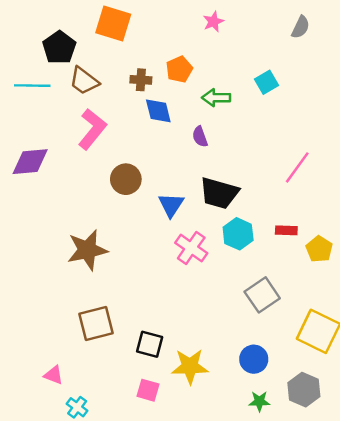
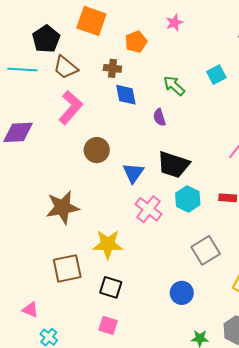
orange pentagon: (179, 69) -> (136, 42), moved
green arrow: (216, 98) -> (174, 86), turned 40
blue circle: (254, 359) -> (182, 293), moved
yellow star: (190, 366) -> (108, 244), moved

